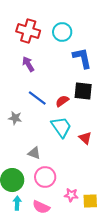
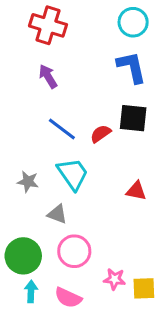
cyan circle: (62, 32) -> (133, 22), moved
gray star: (15, 118) -> (28, 182), moved
cyan trapezoid: (61, 127) -> (73, 174), moved
red triangle: (85, 138) -> (136, 191), turned -32

